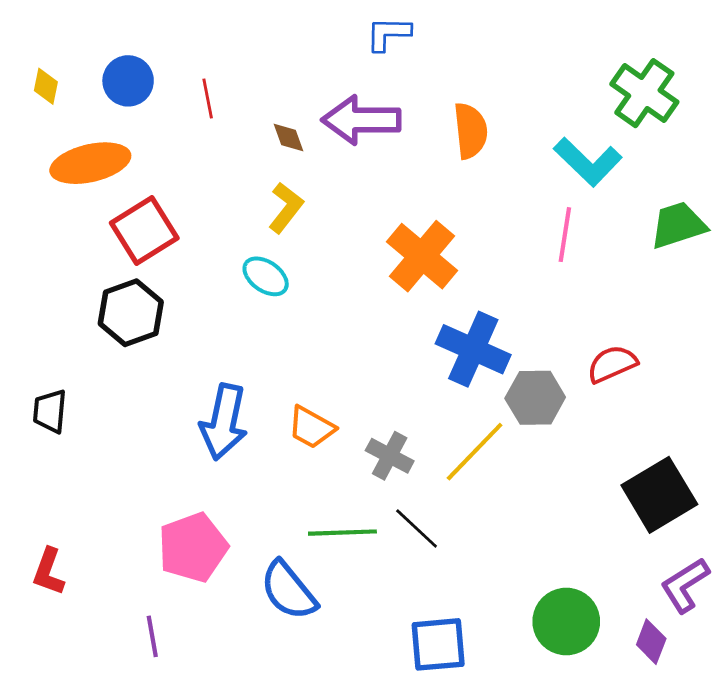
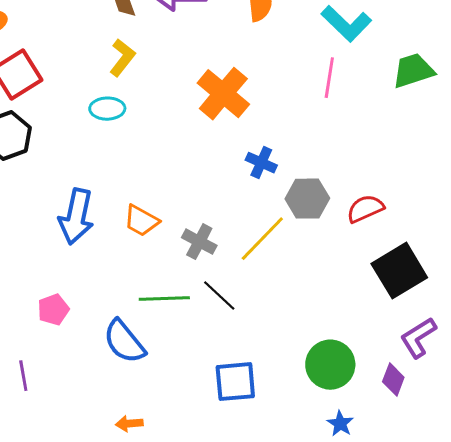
cyan ellipse: (266, 276) -> (107, 109), turned -36
blue cross: (473, 349) -> (261, 163), size x0.6
red semicircle: (612, 364) -> (365, 209), moved
pink pentagon: (193, 547) -> (53, 310), size x0.6

